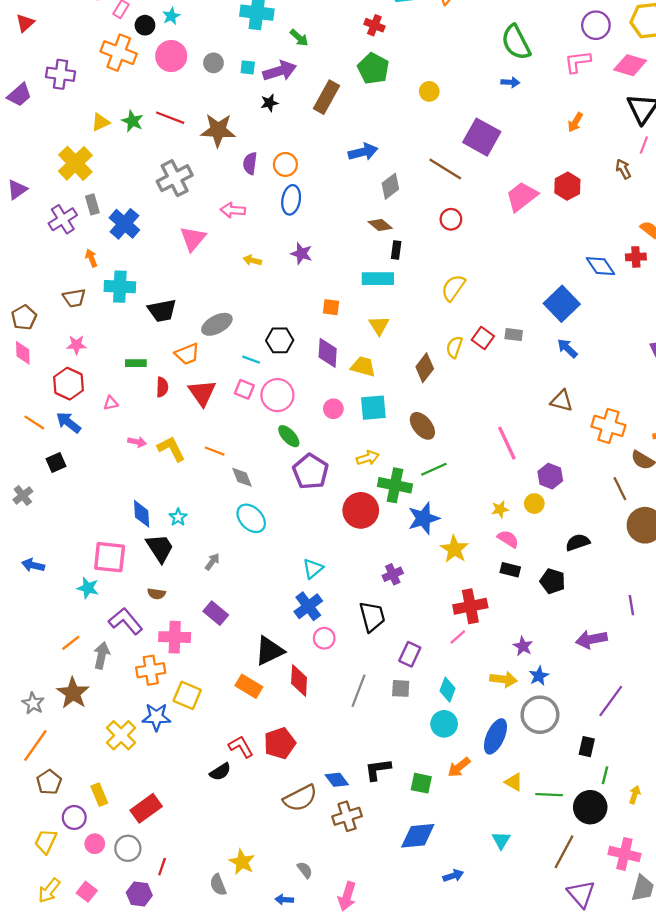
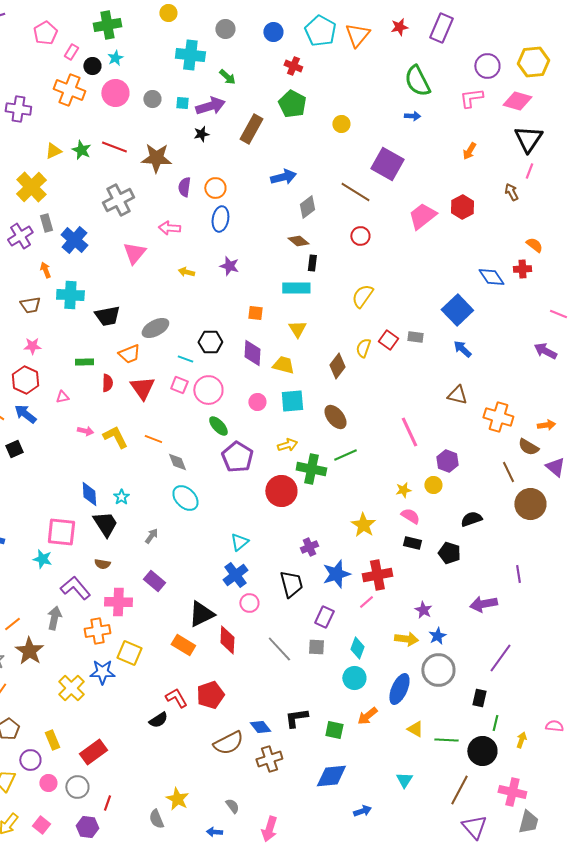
blue star: (424, 518) -> (336, 574), moved
orange line: (71, 643) -> (12, 624), moved
gray line: (358, 691) -> (279, 649), turned -64

